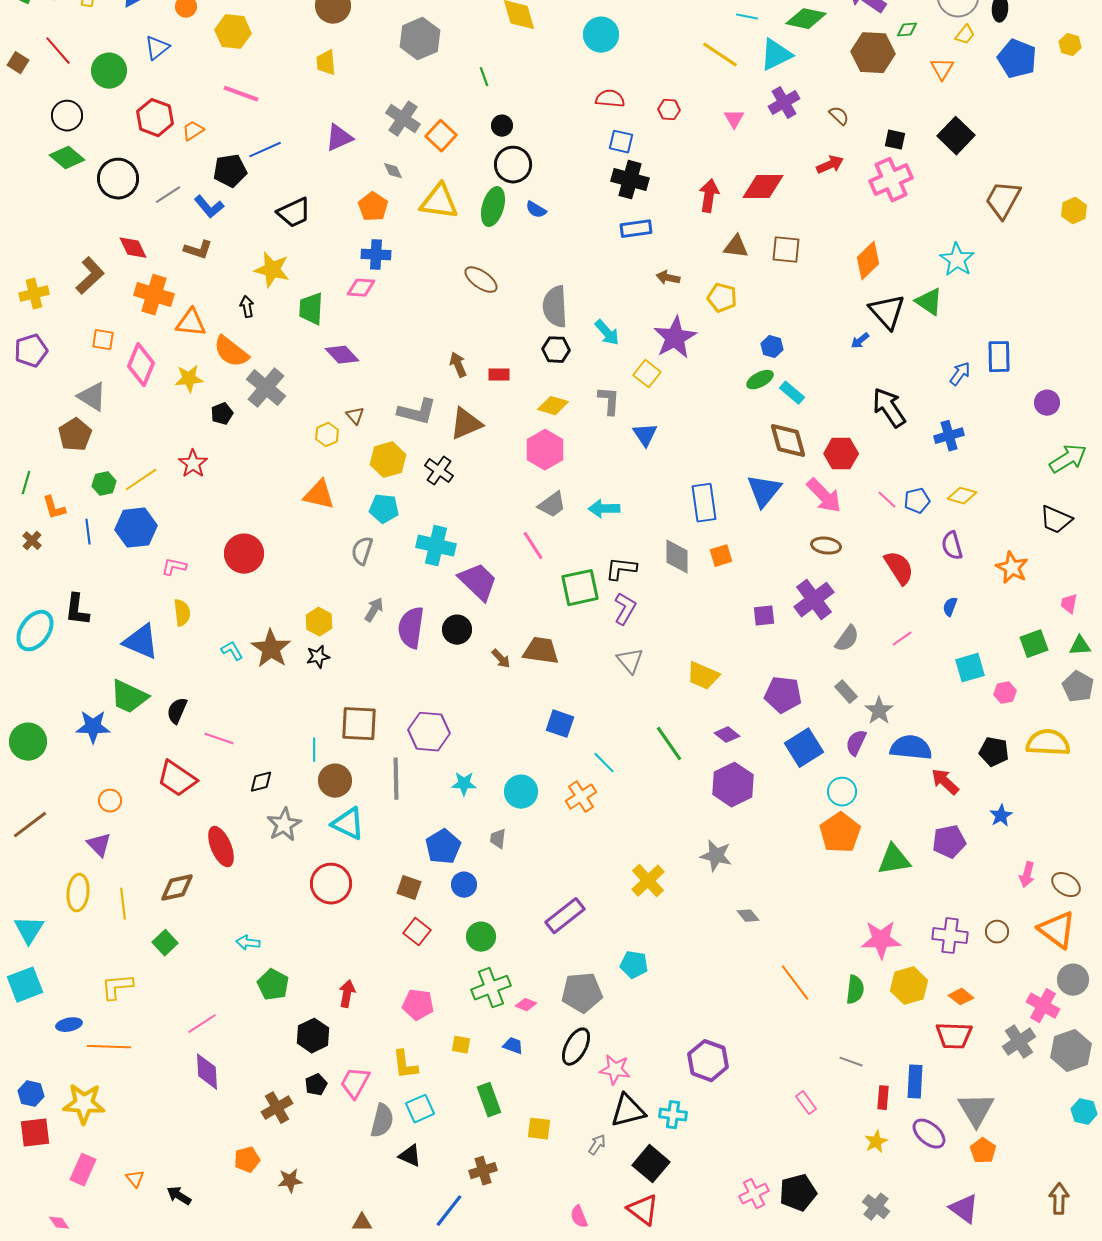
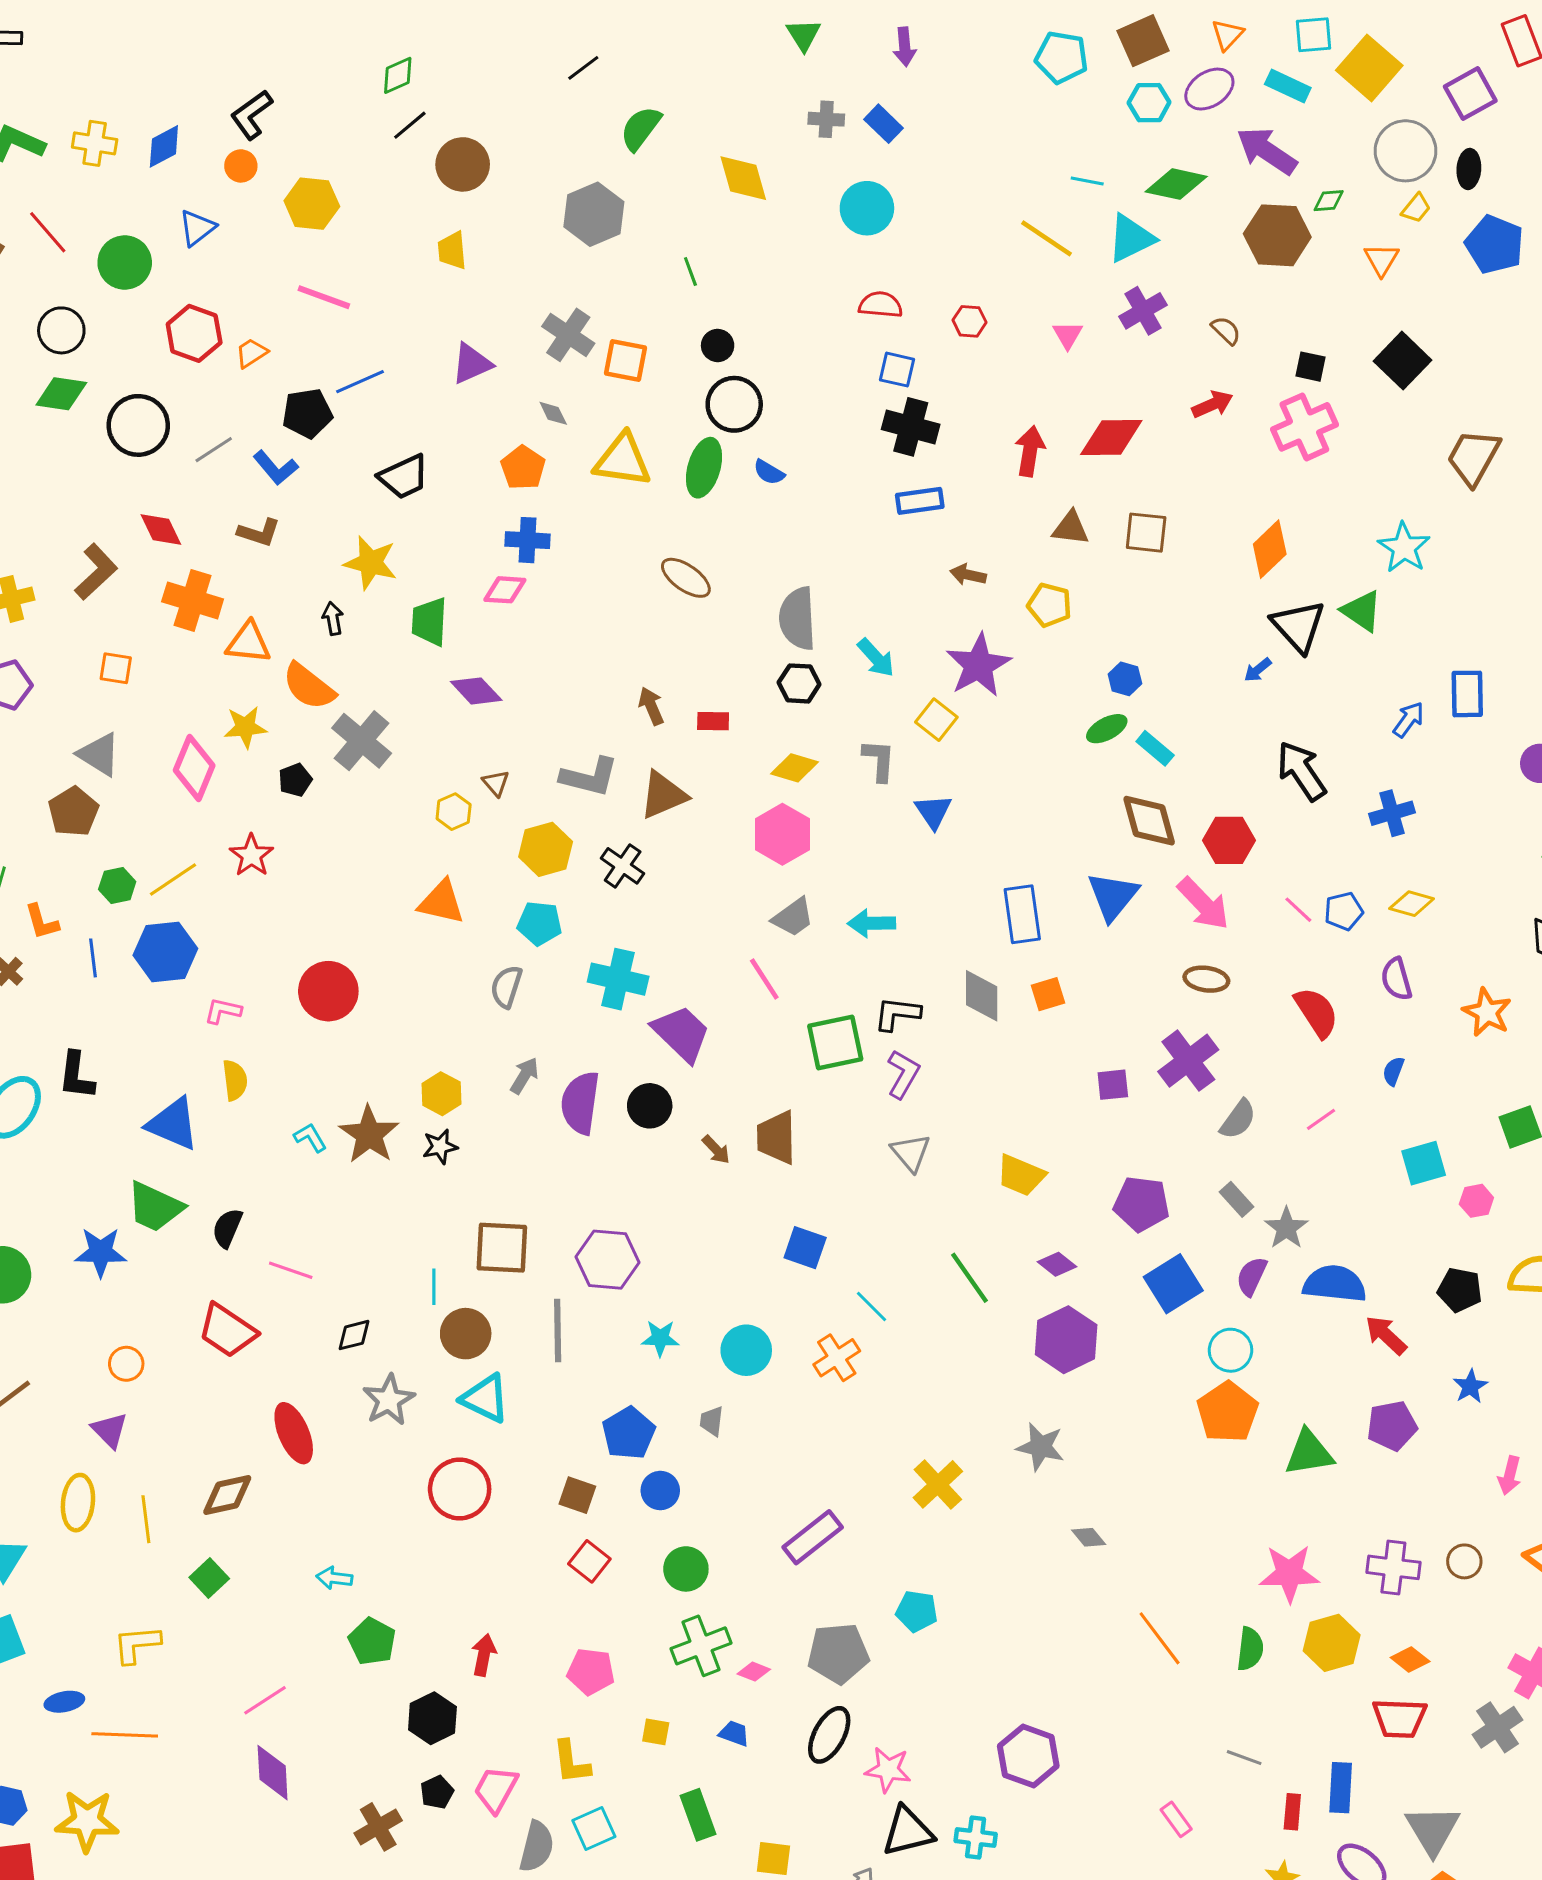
orange square: (441, 136) -> (626, 361), turned -32
green diamond: (67, 158) -> (61, 394), turned -32
pink diamond: (141, 365) -> (194, 768), moved
brown trapezoid: (541, 651) -> (776, 1137), turned -99

